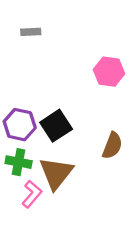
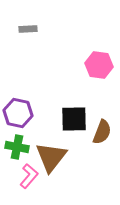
black square: (56, 126) -> (74, 119), moved, turned 32

